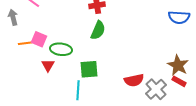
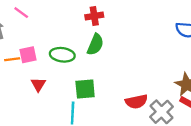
pink square: (39, 39) -> (28, 55), turned -35
green ellipse: (61, 49) -> (62, 55), moved

